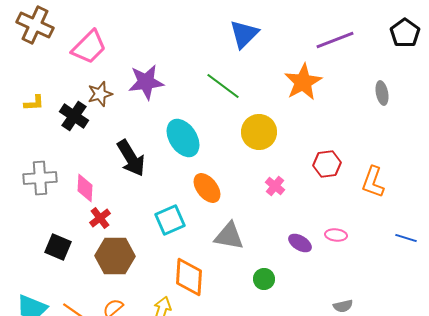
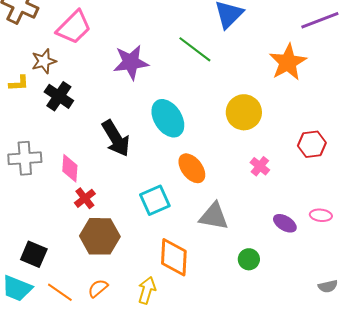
green line: (223, 86) -> (195, 49), moved
brown star: (100, 94) -> (44, 61), moved
black square: (58, 247) -> (34, 254), moved

